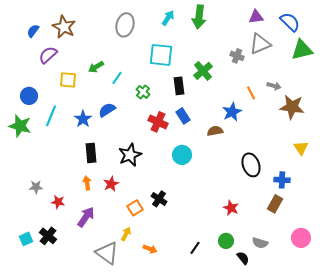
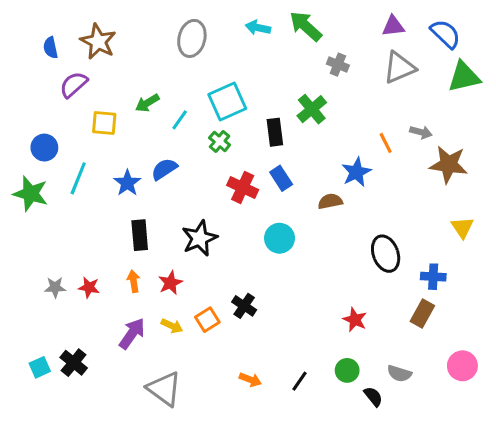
green arrow: (199, 17) -> (306, 26), turned 125
cyan arrow: (168, 18) -> (258, 28), turned -112
blue semicircle: (33, 31) -> (51, 48), turned -48
cyan square: (161, 55) -> (227, 101), moved, turned -30
gray cross: (237, 56) -> (338, 65), moved
red star: (58, 202) -> (89, 287), moved
yellow arrow: (126, 234) -> (172, 326), moved, turned 88
orange arrow: (150, 249) -> (250, 380), moved

